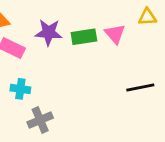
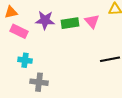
gray cross: (40, 120) -> (39, 82), turned 30

